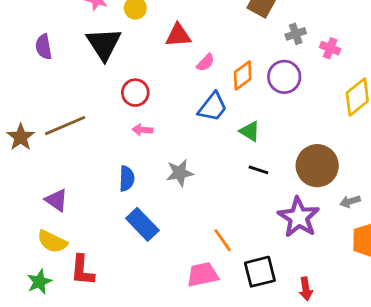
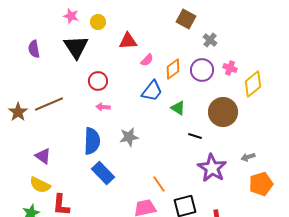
gray cross: (296, 34) -> (210, 40), turned -32
pink cross: (330, 48) -> (230, 68), moved
brown circle: (317, 166) -> (223, 112), moved
black line: (258, 170) -> (195, 136), moved
blue semicircle: (127, 179) -> (92, 141), size x1.5

